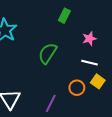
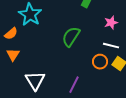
orange circle: (77, 88) -> (100, 62), moved

